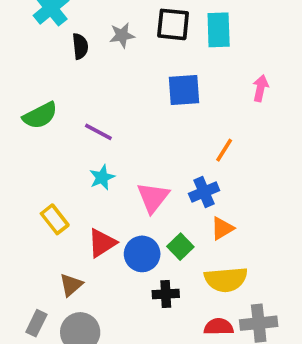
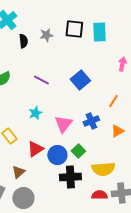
blue square: (184, 90) -> (80, 80), moved, turned -36
purple line: (98, 132) -> (41, 80), moved
orange line: (224, 150) -> (113, 101), moved
orange triangle: (222, 228) -> (117, 131), moved
black cross: (166, 294) -> (70, 177), size x1.5

